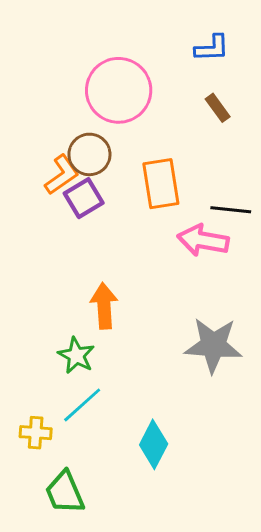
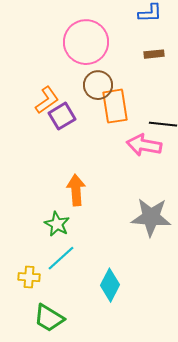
brown rectangle: (218, 108) -> (154, 54), turned -60
brown circle: (89, 154) -> (98, 85), moved
green trapezoid: (65, 492) -> (49, 318), turned -36

